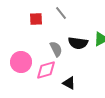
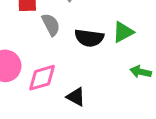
gray semicircle: (56, 49) -> (51, 25), moved

